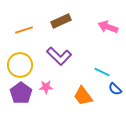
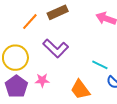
orange line: (24, 30) -> (30, 22), moved, turned -30

